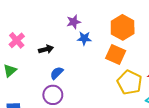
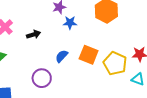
orange square: (116, 55) -> (89, 55), moved
blue semicircle: (57, 73) -> (62, 56), moved

